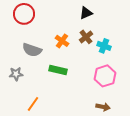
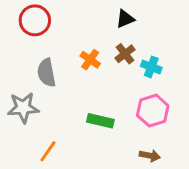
gray semicircle: (32, 50) -> (46, 73), turned 60
green rectangle: (58, 70) -> (100, 121), moved
gray star: (16, 74) -> (23, 108), size x1.5

